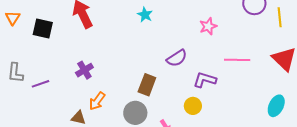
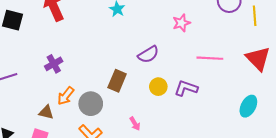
purple L-shape: (205, 80) -> (186, 88), moved
yellow circle: (193, 106) -> (158, 87), moved
gray circle: (135, 113) -> (91, 104), moved

